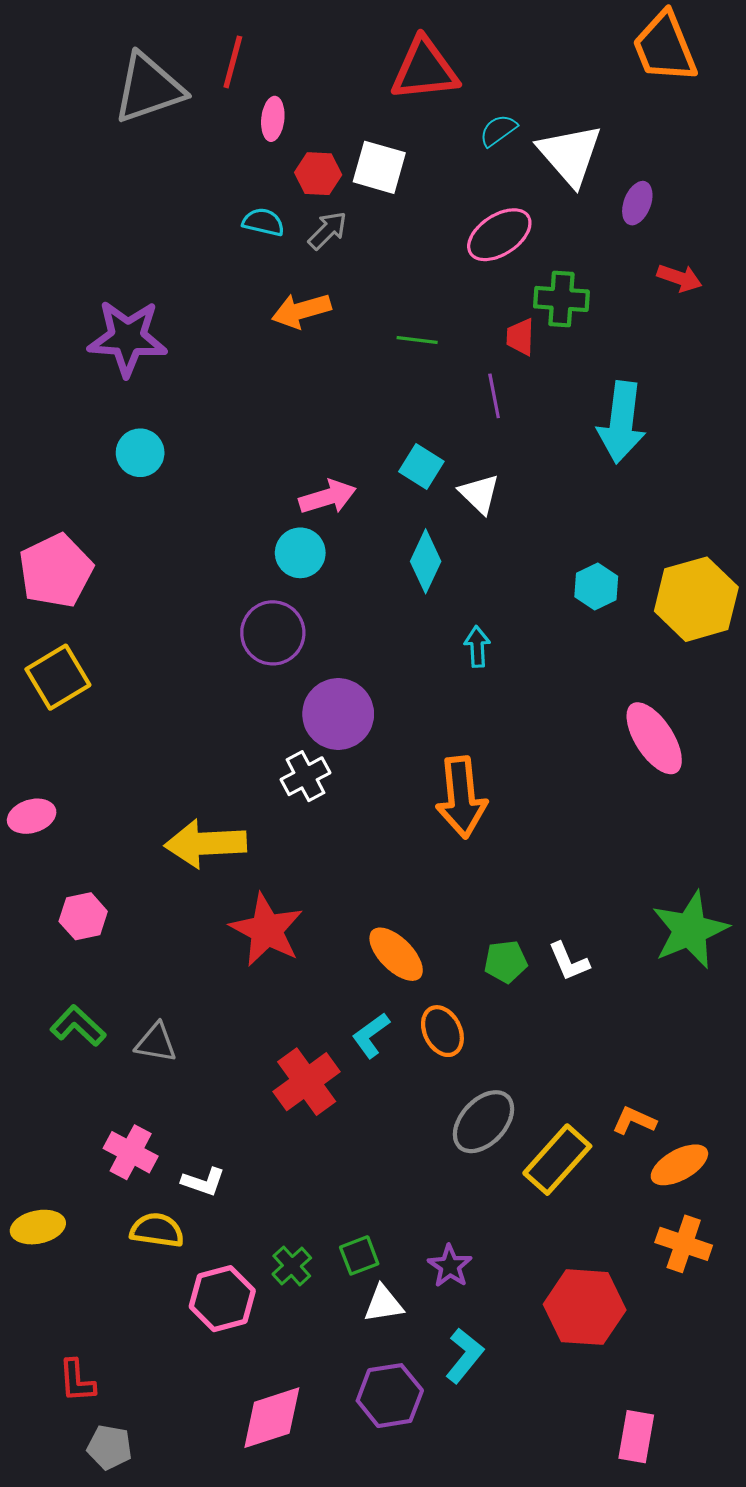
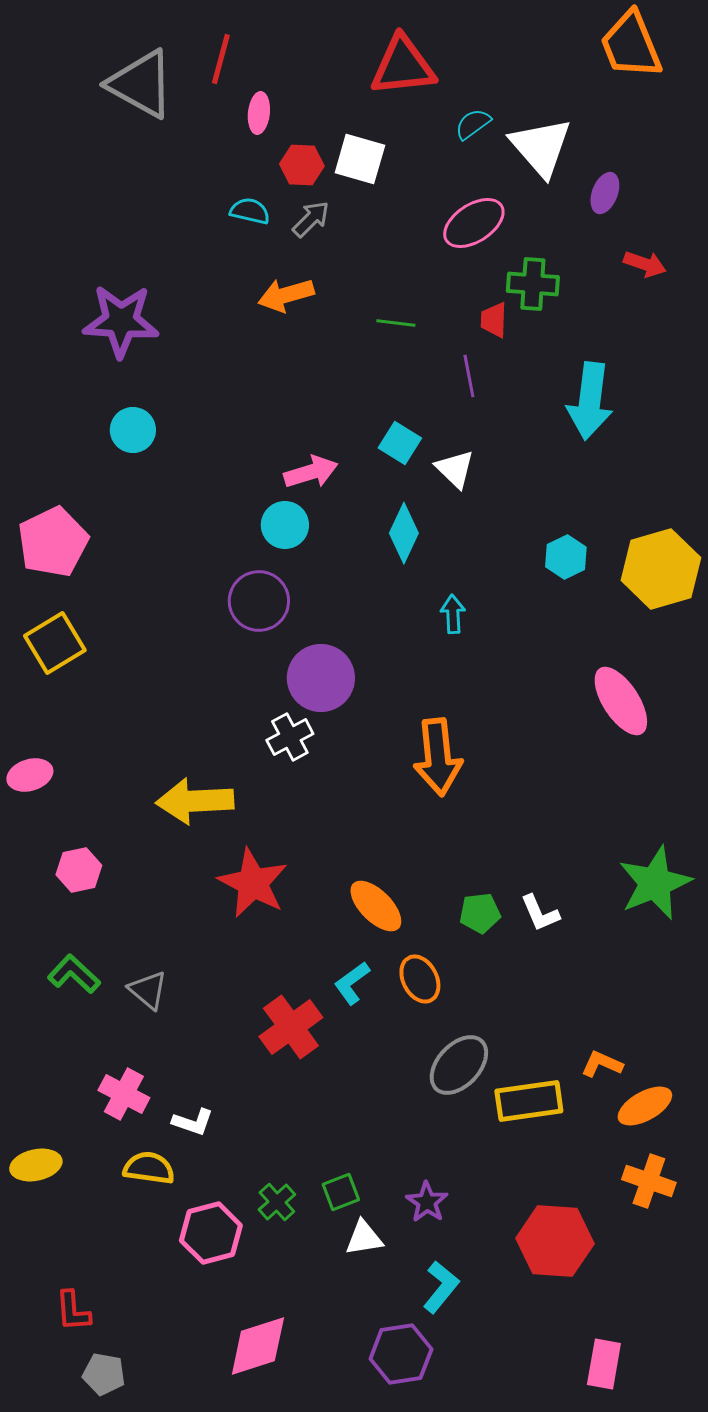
gray triangle: (149, 88) -> (141, 84), turned 48
gray triangle: (156, 1043) -> (148, 990), turned 30
yellow rectangle: (557, 1160) -> (529, 1101), turned 40
purple hexagon: (390, 1396) -> (401, 1354), moved

